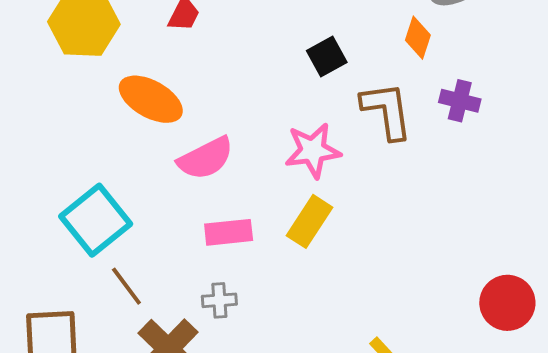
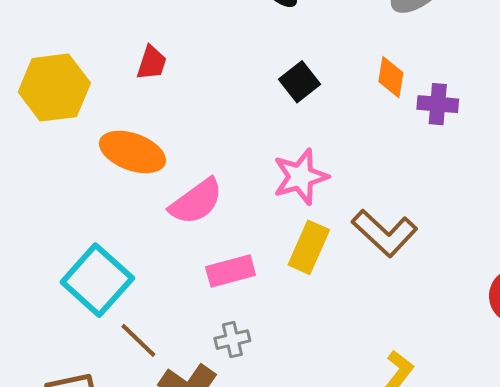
orange diamond: (418, 38) -> (391, 77), moved
brown L-shape: (387, 111) -> (385, 233), moved, turned 150

